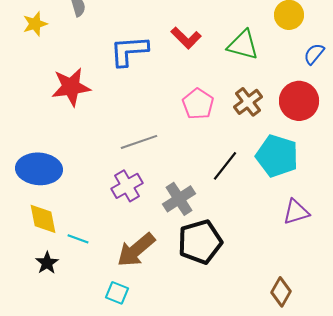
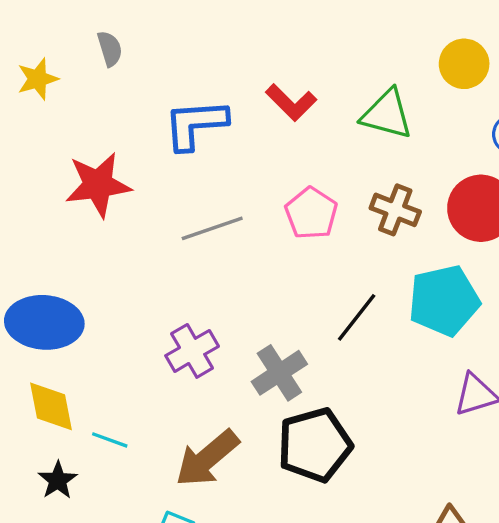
brown cross: (248, 102) -> (395, 210), turned -32
gray line: (139, 142) -> (212, 228), moved
cyan pentagon: (277, 156) -> (444, 301), turned -30

